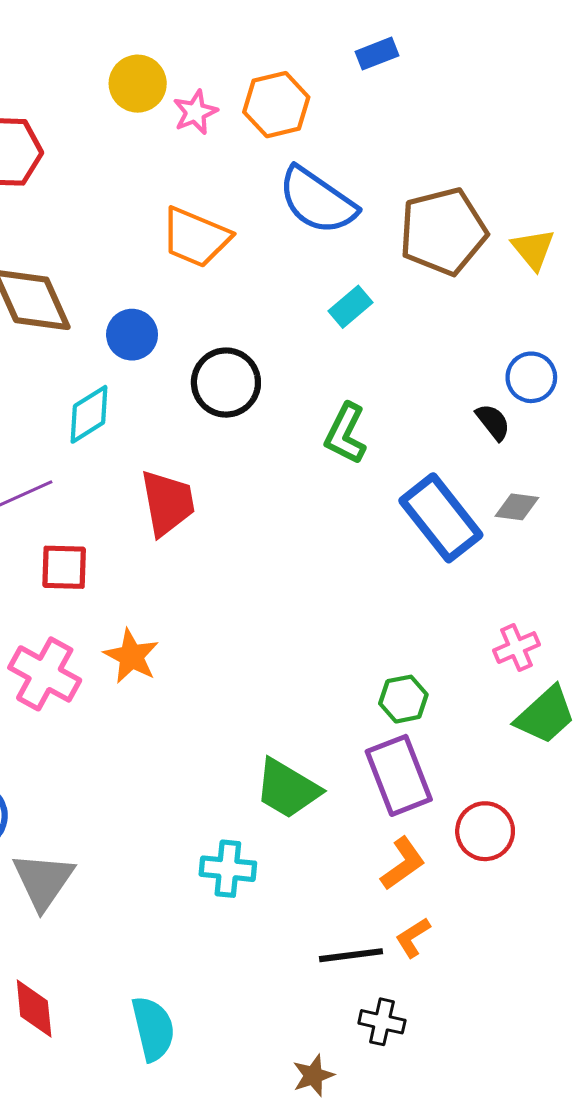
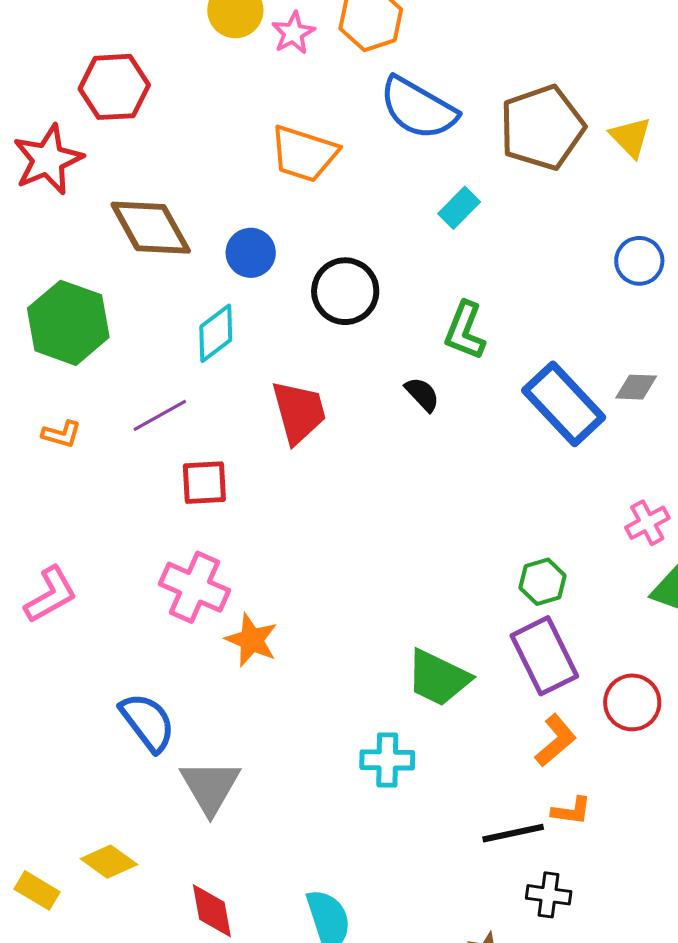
black semicircle: (493, 422) -> (422, 394), moved
orange star: (131, 656) -> (252, 640), moved
orange L-shape: (413, 937) -> (571, 811), turned -135

